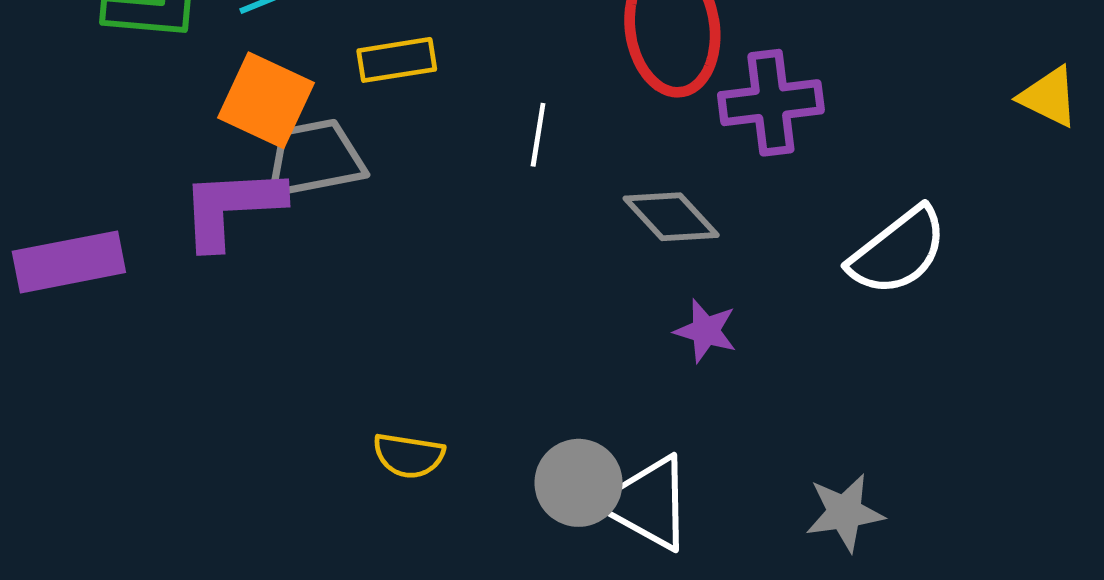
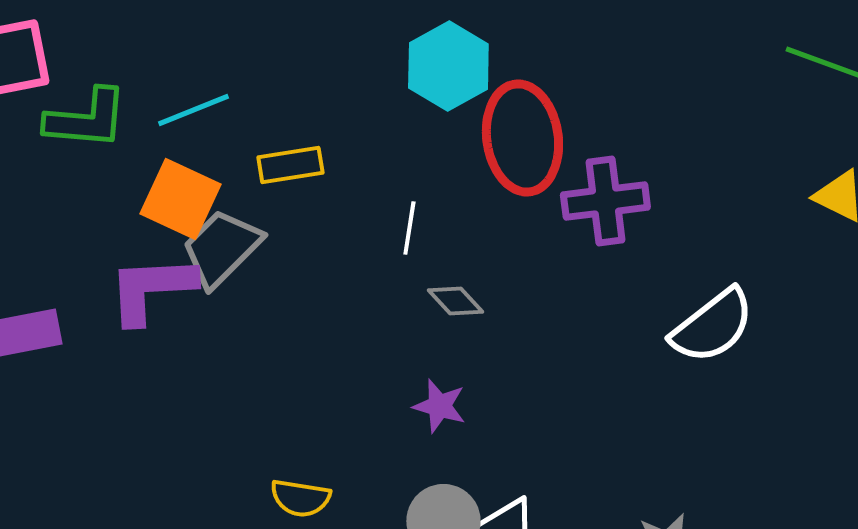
gray trapezoid: (315, 159) -> (221, 248), turned -34
gray diamond: (671, 217) -> (455, 301), moved, size x0.7
purple star: (706, 331) -> (439, 406), moved

